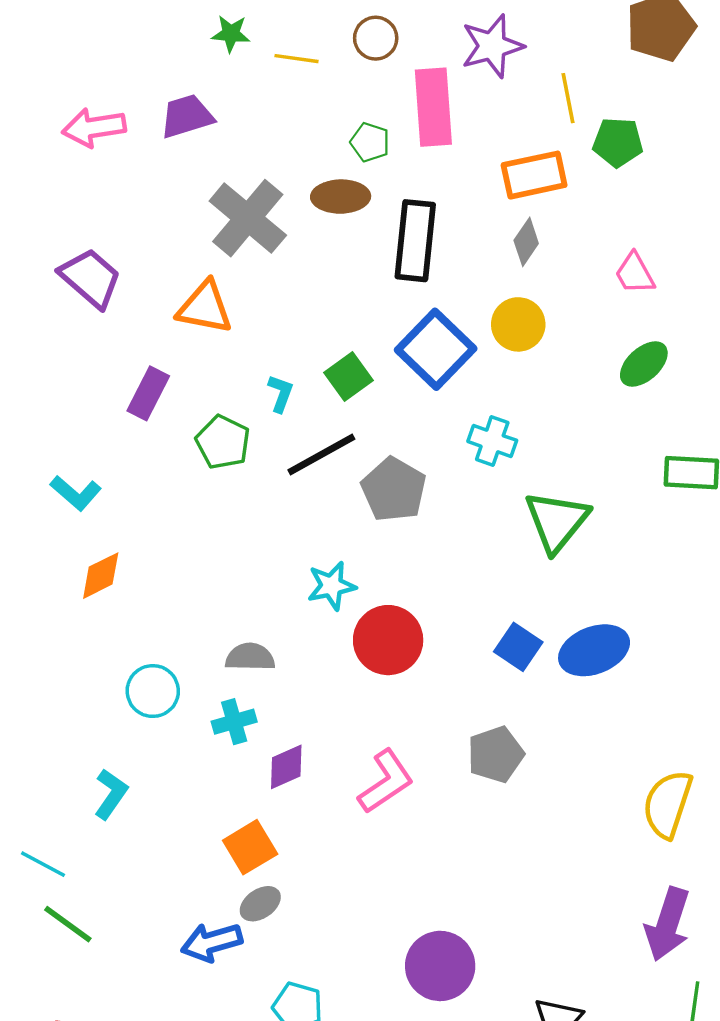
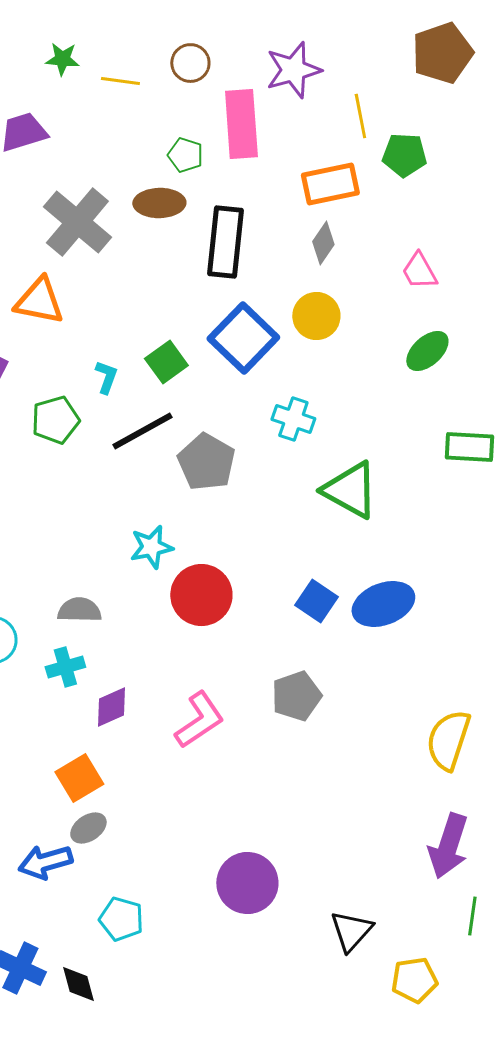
green pentagon: (223, 442) -> (55, 420), turned 30
green triangle: (557, 521) -> (350, 490), turned -40

